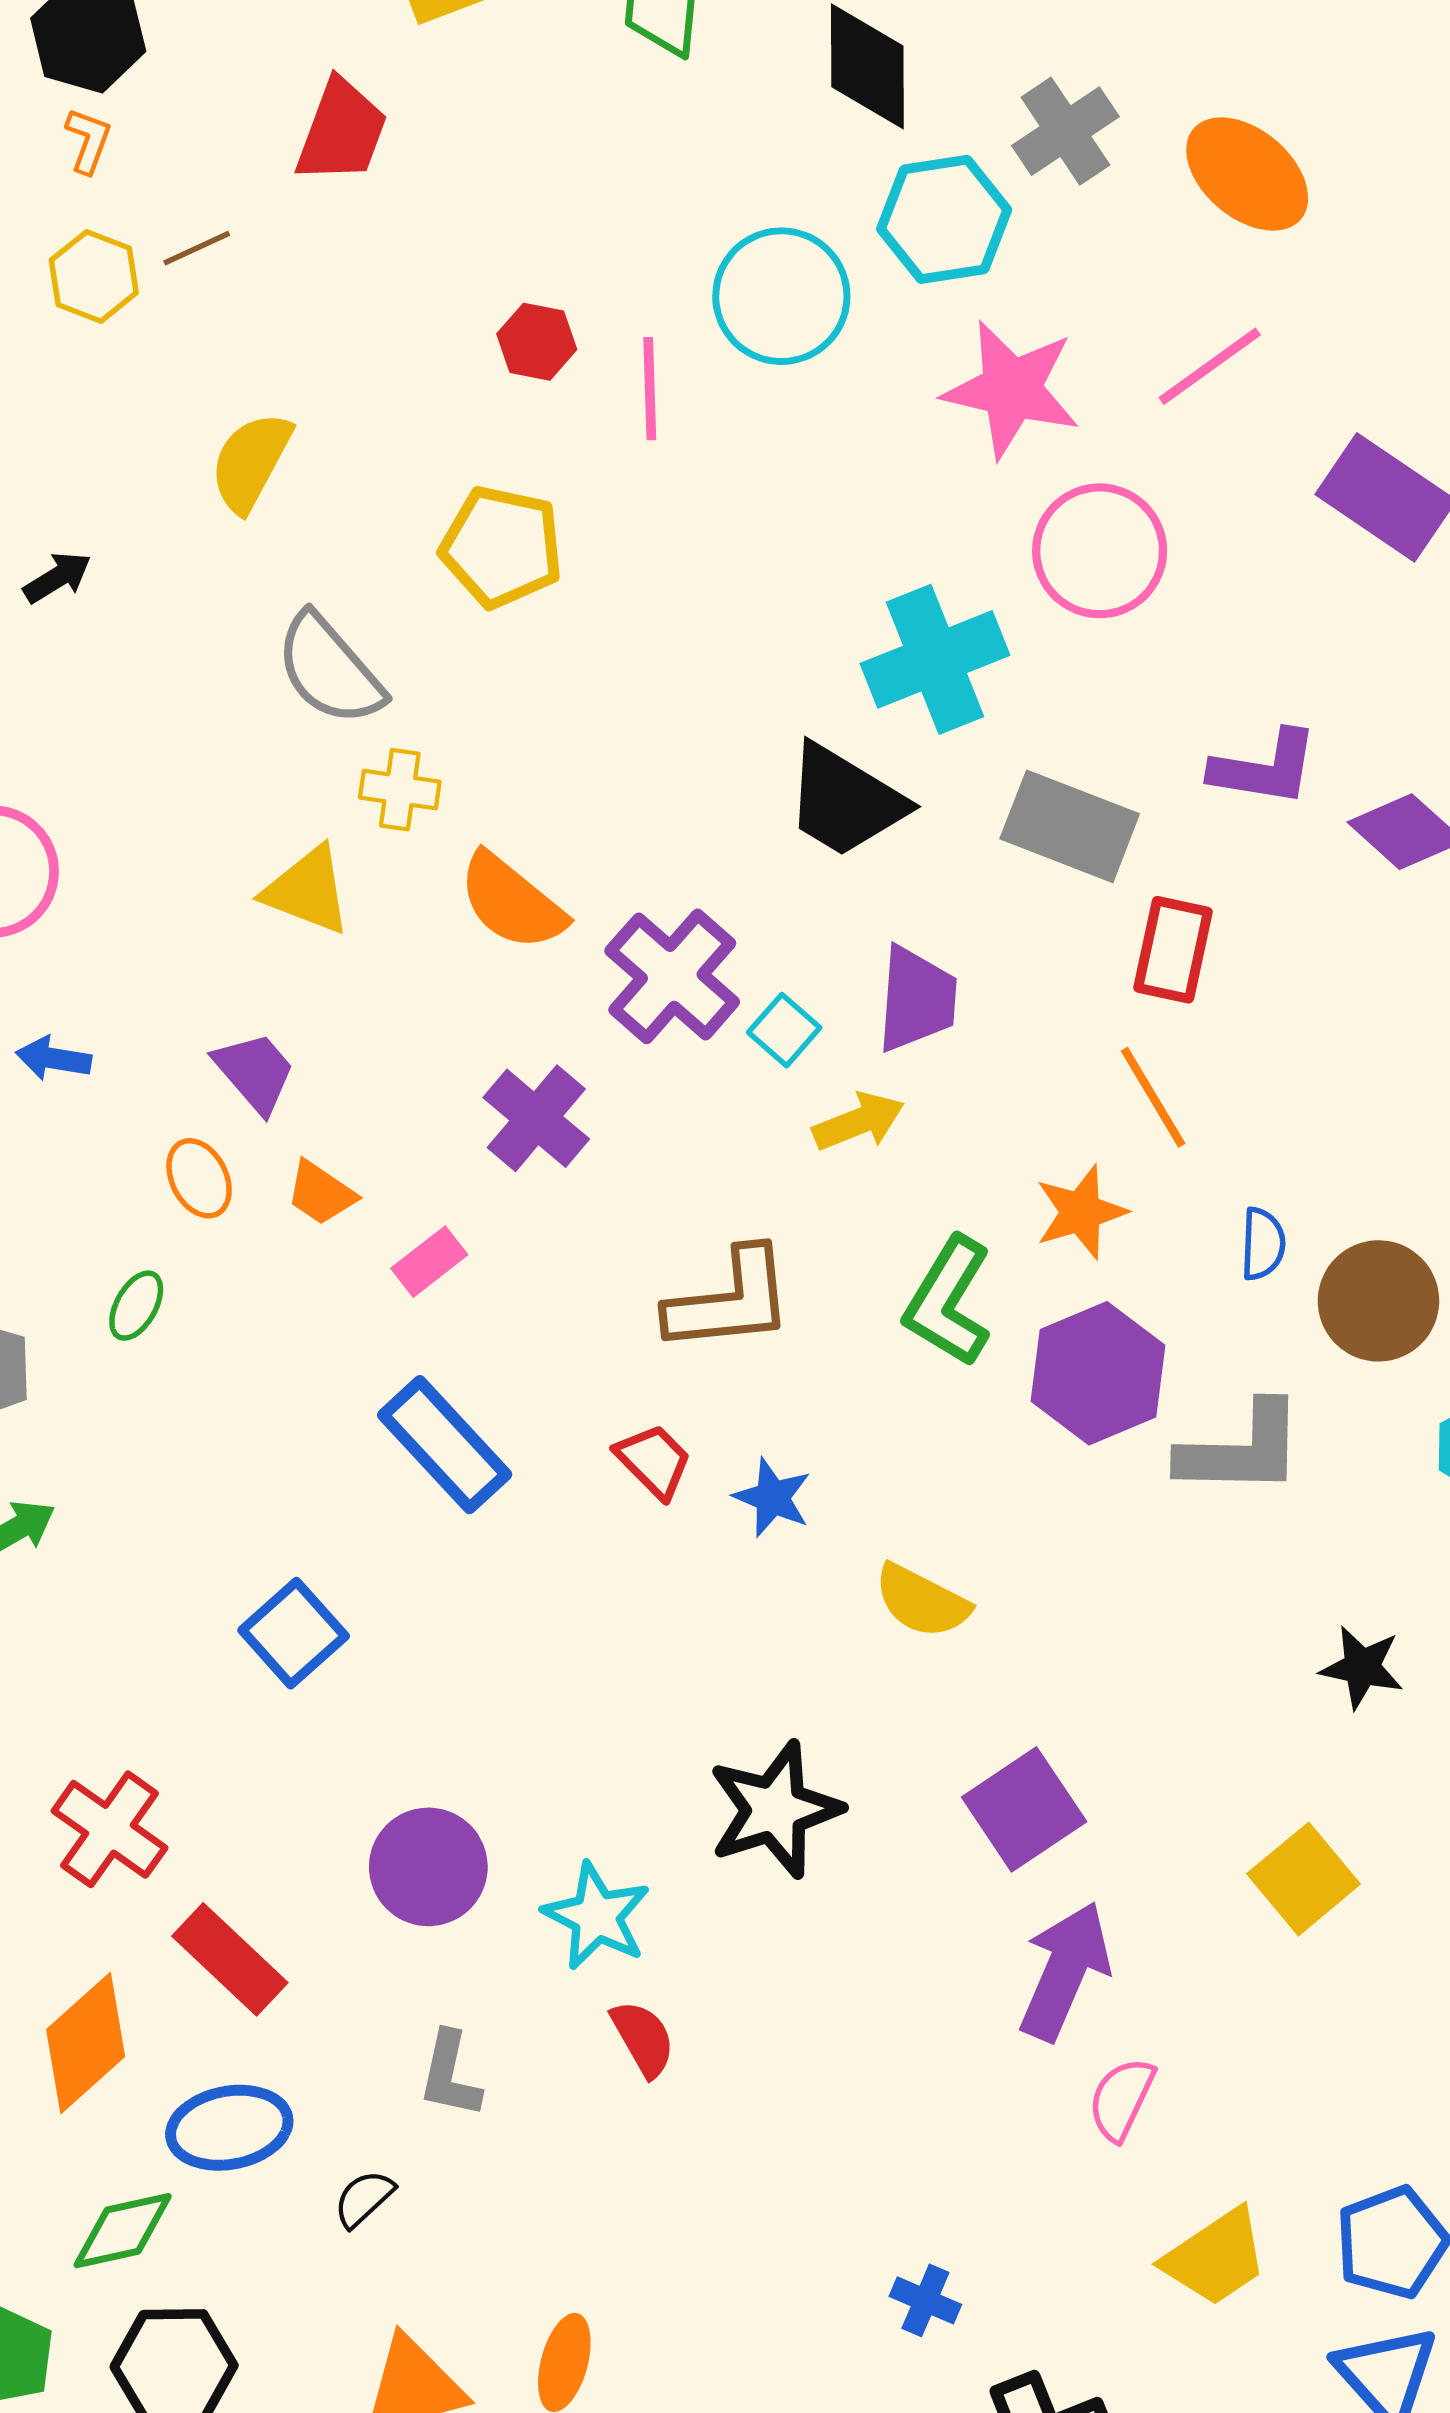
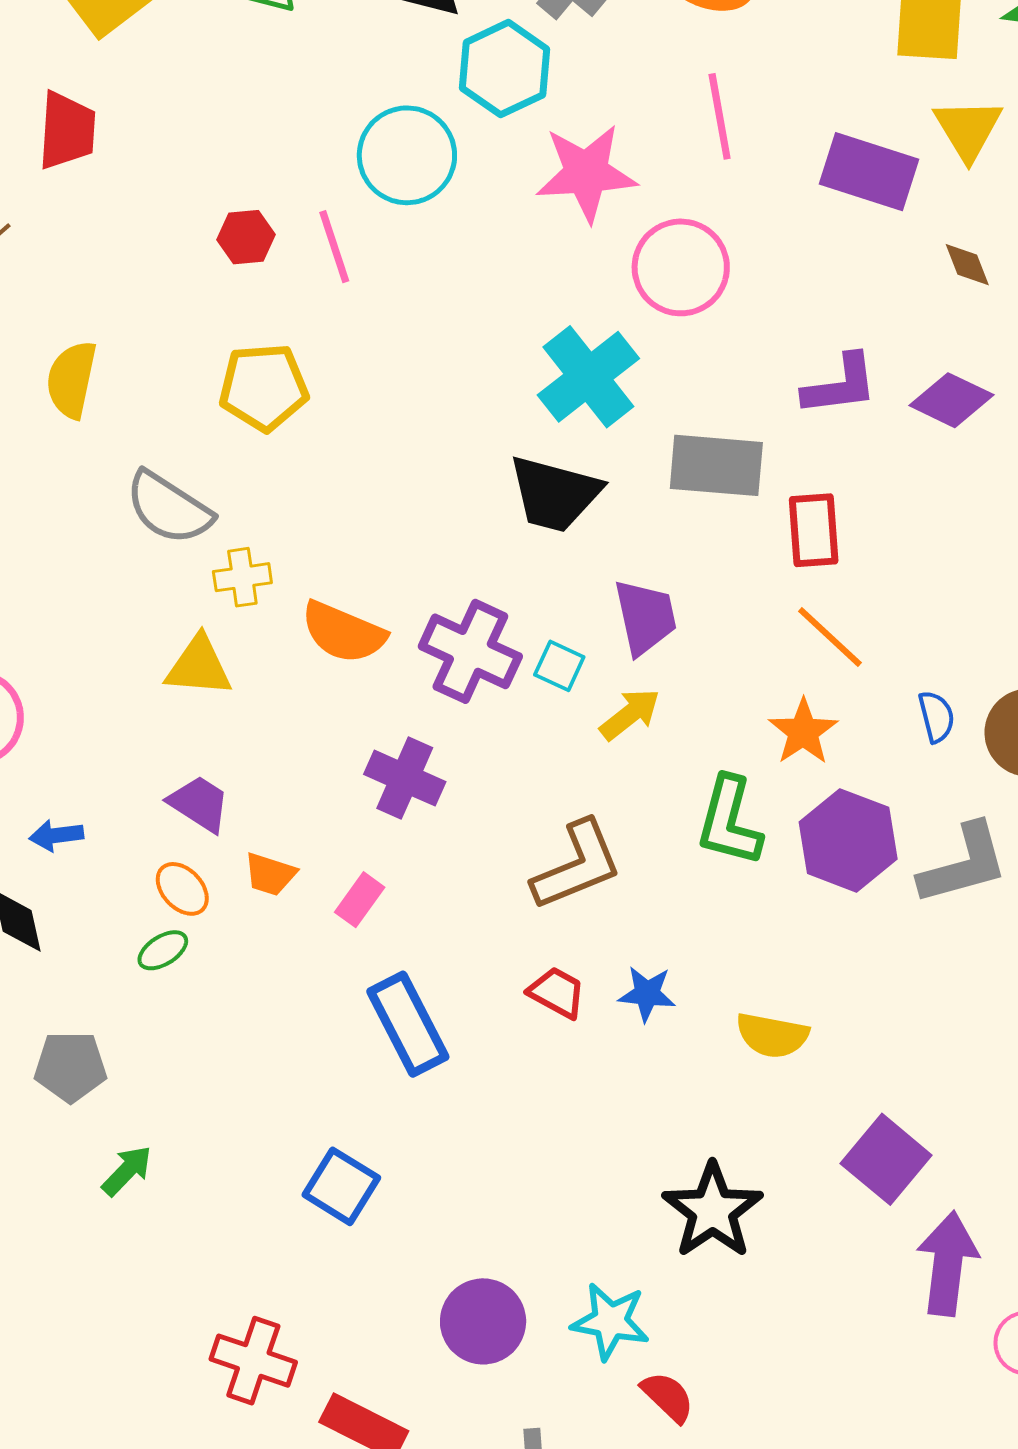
pink line: (1210, 366) -> (720, 116), turned -48
green ellipse: (136, 1306) -> (163, 950), moved, turned 45
blue rectangle: (445, 1445) -> (408, 1024), turned 32

